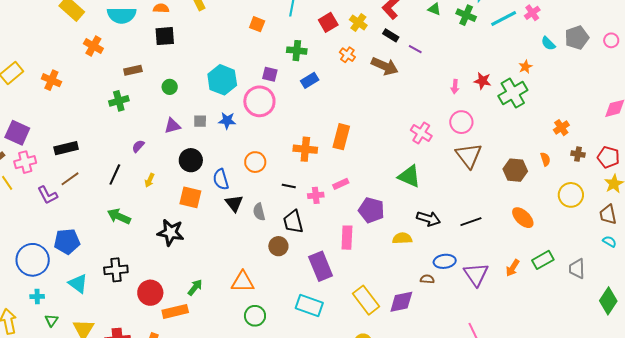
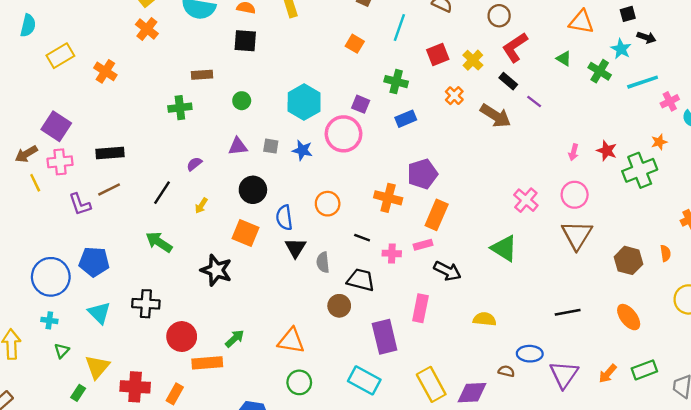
pink cross: (532, 13) -> (670, 101), moved
orange cross: (93, 46) -> (147, 29), moved
orange rectangle: (341, 137) -> (437, 215), moved
purple pentagon: (371, 210) -> (422, 174), moved, turned 30
black arrow: (428, 219) -> (447, 271), moved
black trapezoid: (293, 222) -> (361, 280), turned 110

